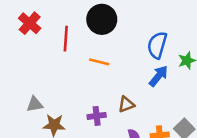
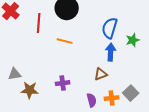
blue arrow: (158, 76) -> (111, 52), turned -36
brown triangle: (126, 104) -> (101, 74), moved

